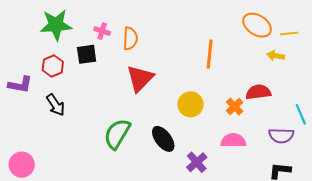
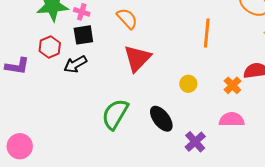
pink cross: (102, 31) -> (82, 12), moved
orange semicircle: (130, 39) -> (127, 18), turned -45
yellow circle: (191, 104) -> (188, 84), size x0.7
black arrow: (56, 105) -> (75, 64), moved, turned 95

